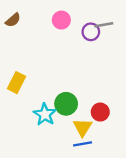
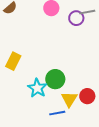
red circle: (100, 112) -> (87, 96), moved
blue line: (83, 144) -> (57, 113), moved

